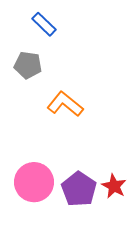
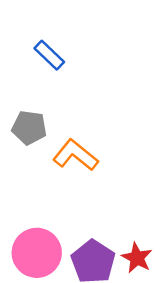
gray pentagon: (28, 65) -> (29, 128), moved

